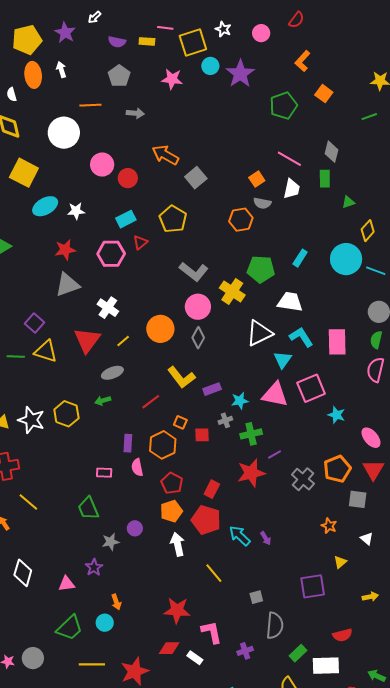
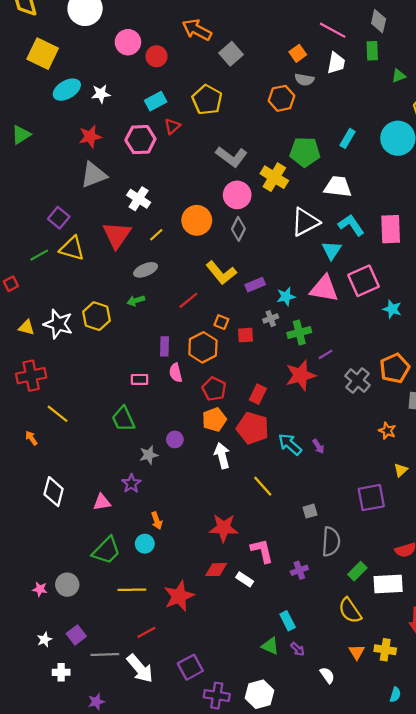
green line: (16, 357) -> (39, 255), turned -30

